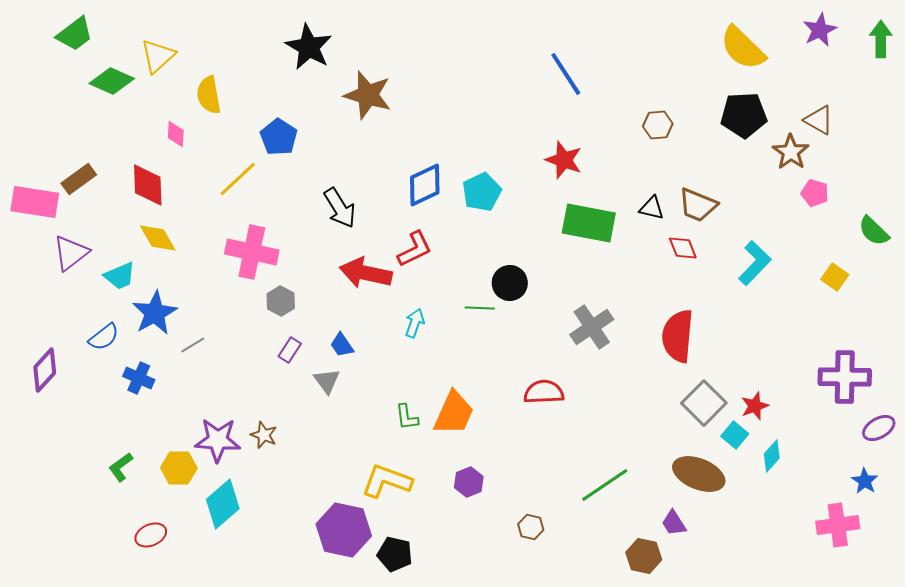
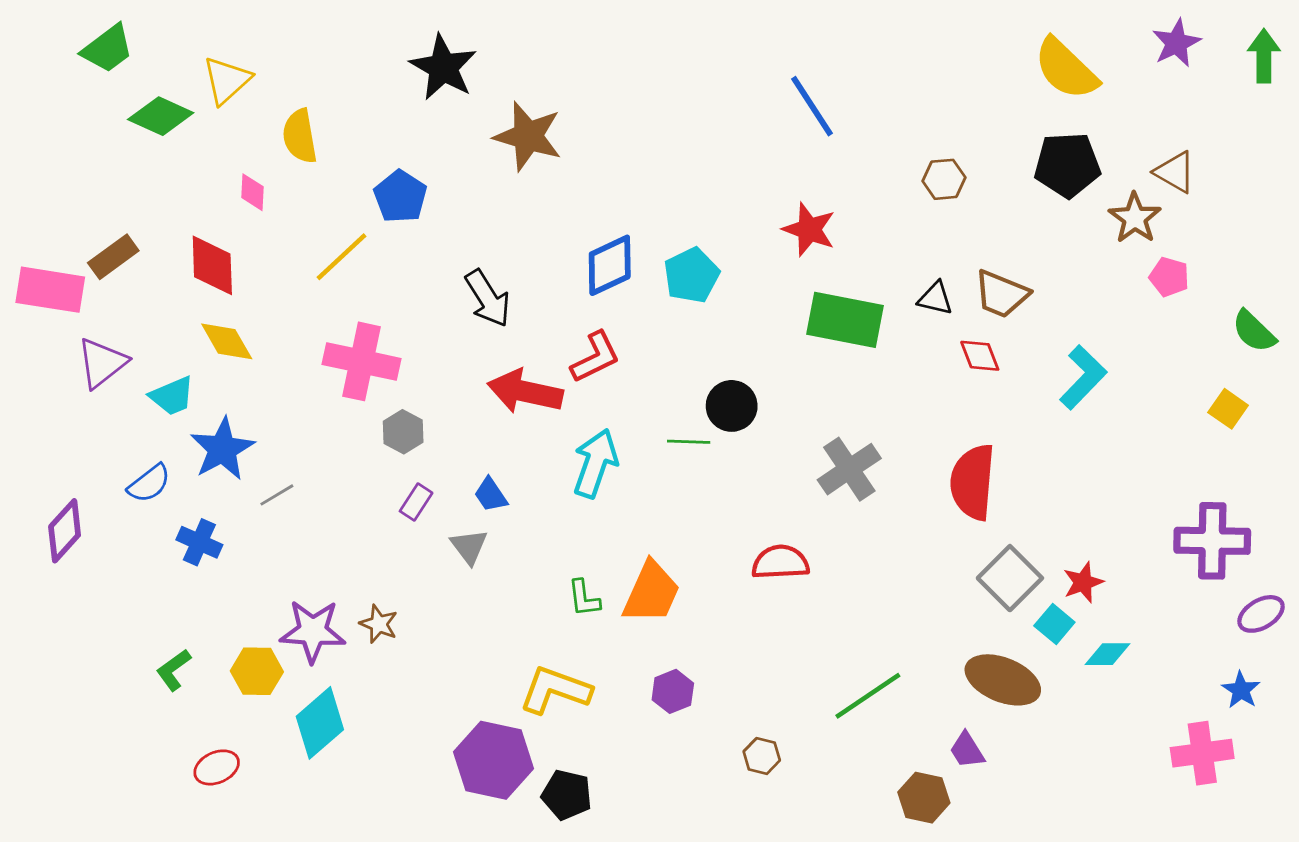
yellow square: (835, 277) -> (1228, 409), moved
cyan arrow: (415, 323) -> (595, 463), size x1.6
cyan diamond: (772, 456) -> (1108, 654), turned 48

